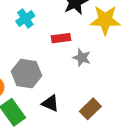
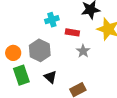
cyan cross: (25, 18) -> (52, 20), moved

